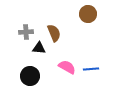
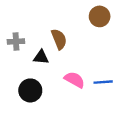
gray cross: (26, 32) -> (16, 42), moved

